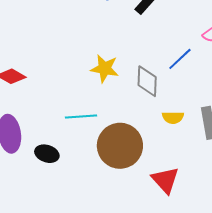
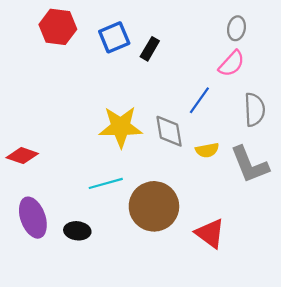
yellow star: (105, 68) -> (121, 127), size x1.4
yellow semicircle: (173, 118) -> (207, 150), moved

